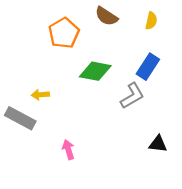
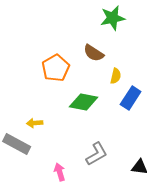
yellow semicircle: (151, 21) -> (116, 76), moved
gray L-shape: (132, 96) -> (97, 154), moved

